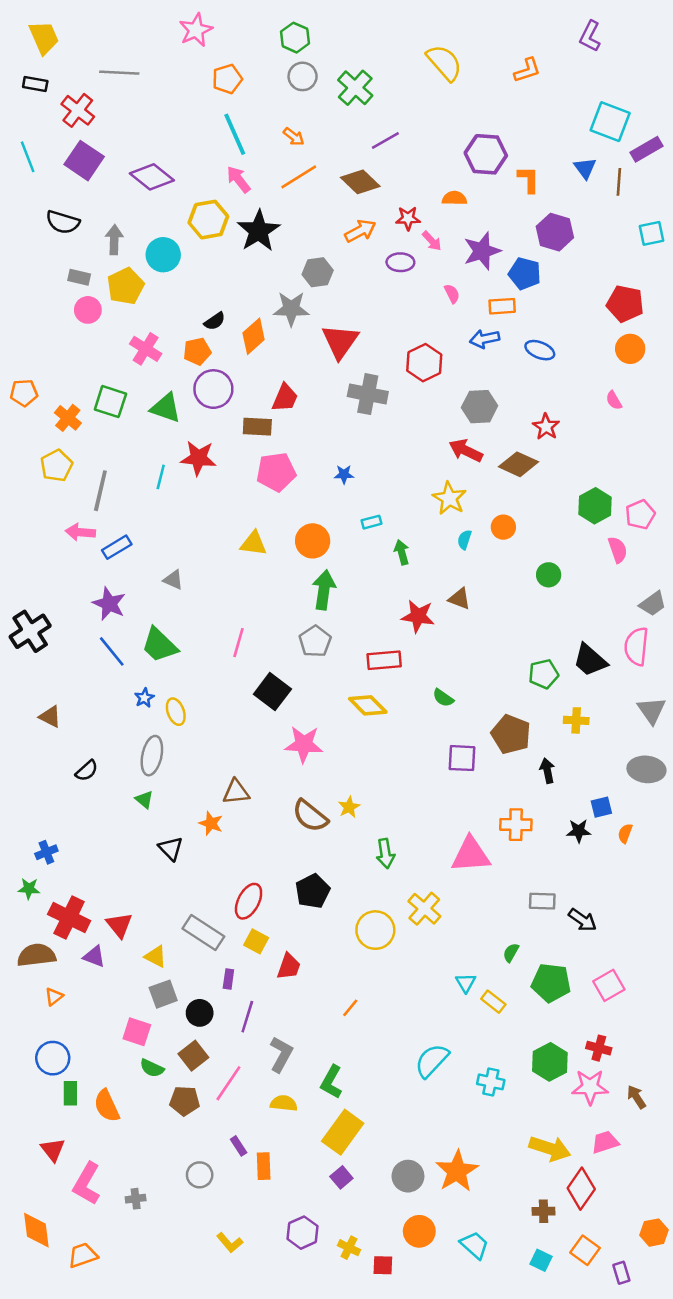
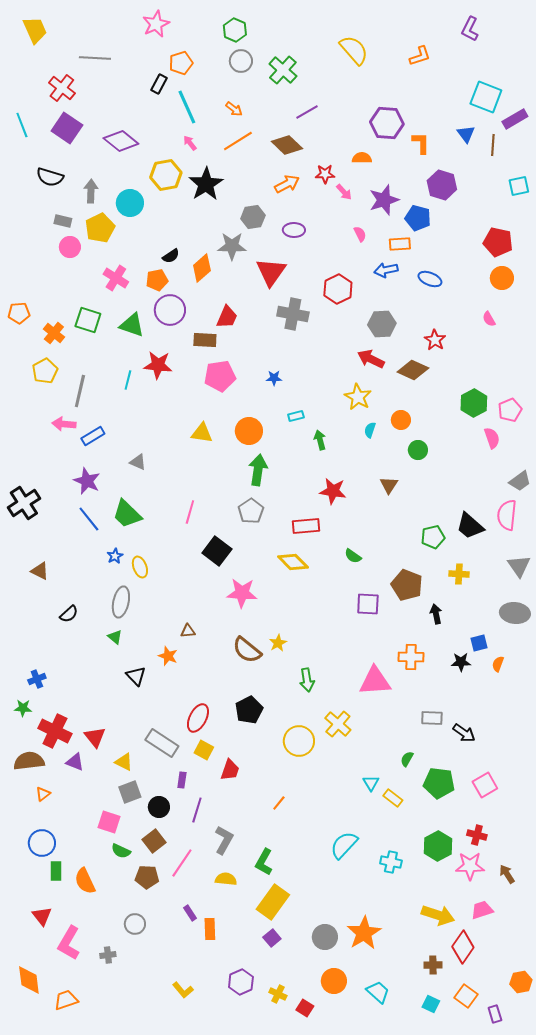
black rectangle: (35, 84) -> (159, 84), moved, turned -72
pink arrow: (239, 179) -> (190, 143), size x0.7
purple ellipse: (400, 262) -> (294, 230), moved
green circle: (549, 575) -> (418, 450), moved
brown triangle: (459, 599) -> (389, 485), moved, turned 42
brown triangle: (236, 792) -> (188, 631), size x0.7
gray circle: (200, 1175) -> (135, 924), moved
red square: (383, 1265) -> (305, 1008), turned 30

